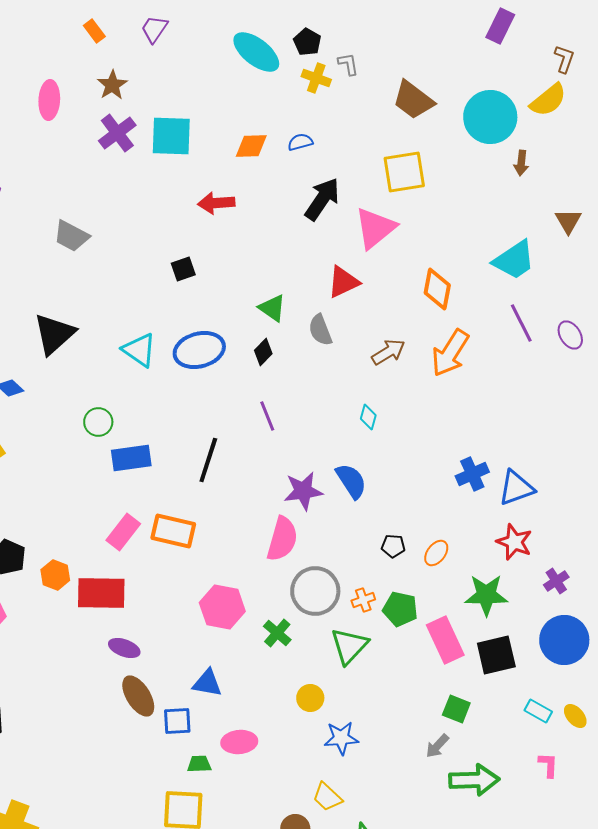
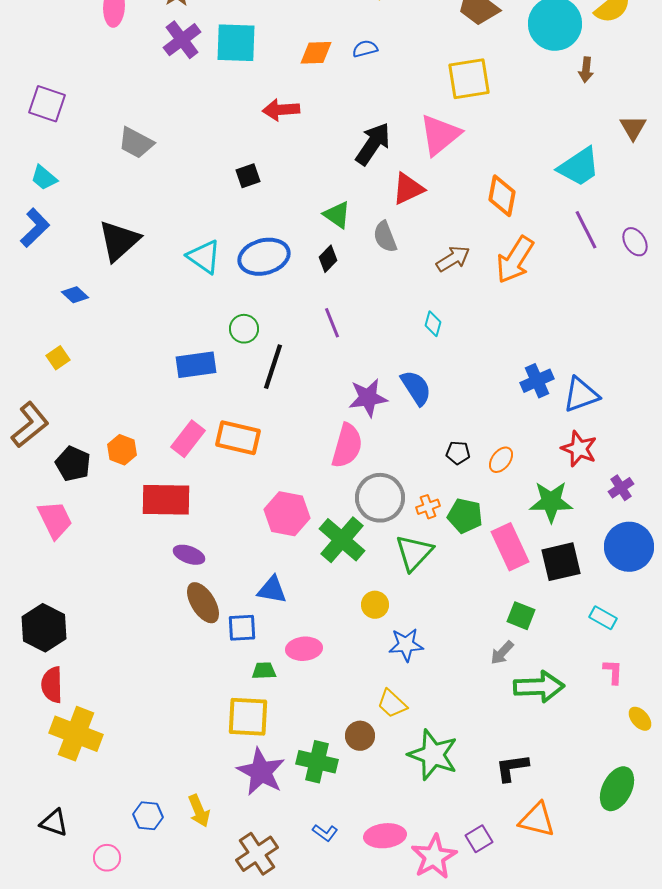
black arrow: (322, 199) -> (373, 144), moved
green circle: (98, 422) -> (244, 329), moved
orange hexagon: (55, 575) -> (122, 450), moved
green cross: (277, 633) -> (342, 540), size x1.6
yellow ellipse: (575, 716) -> (640, 719), moved

